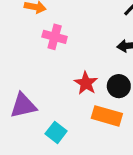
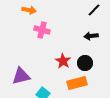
orange rectangle: (107, 116) -> (77, 83), turned -30

